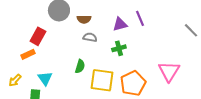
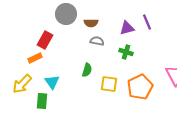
green cross: (119, 48) -> (126, 52), turned 32
yellow arrow: (15, 80) -> (22, 84), size x1.5
yellow square: (102, 80) -> (109, 84), size x0.7

